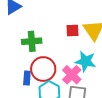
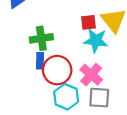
cyan star: (86, 61) -> (96, 41), moved
blue rectangle: (27, 78) -> (40, 61), moved

